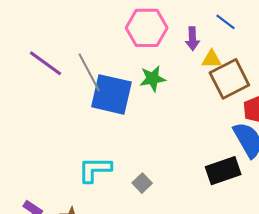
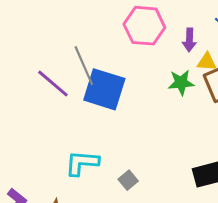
purple line: (45, 63) -> (53, 84), moved
green star: (153, 79) -> (181, 83), moved

